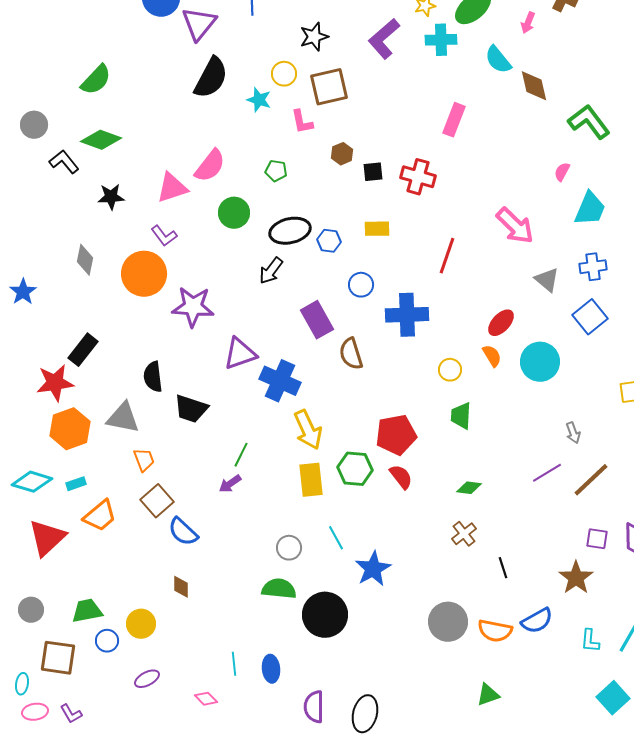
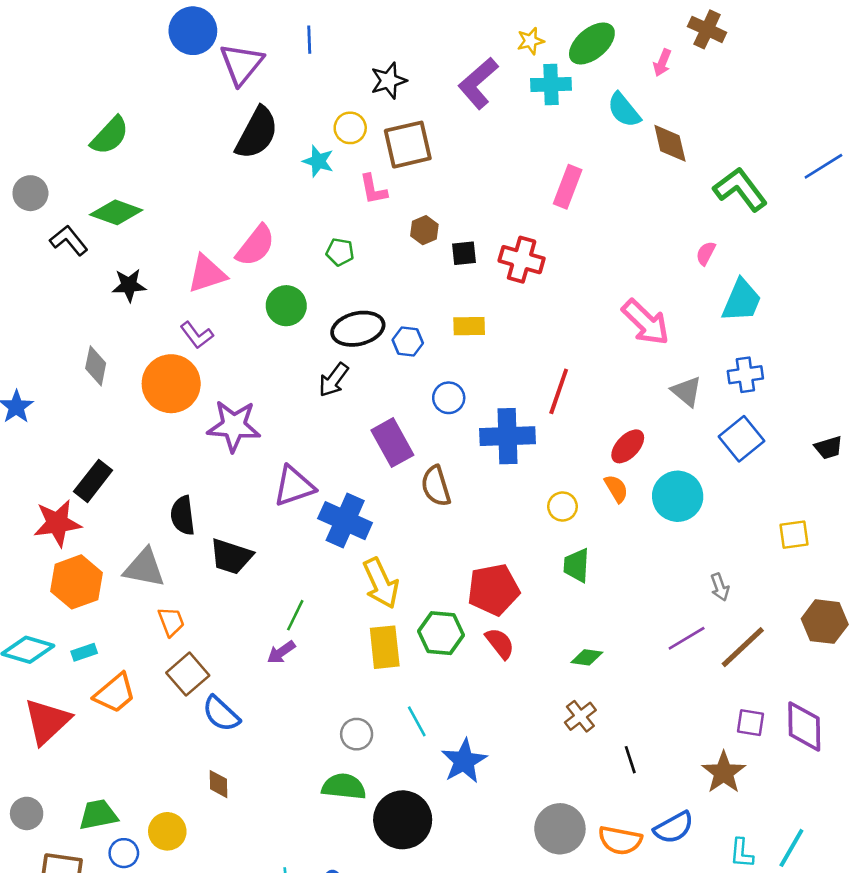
red line: (447, 256) -> (559, 391), moved

